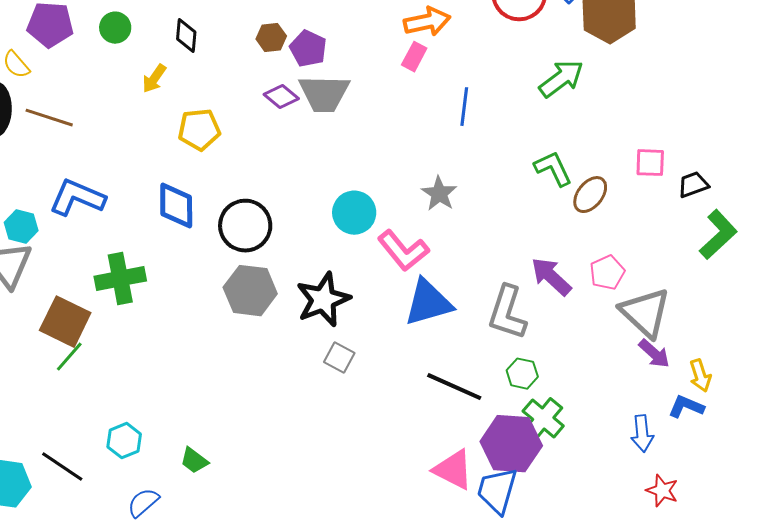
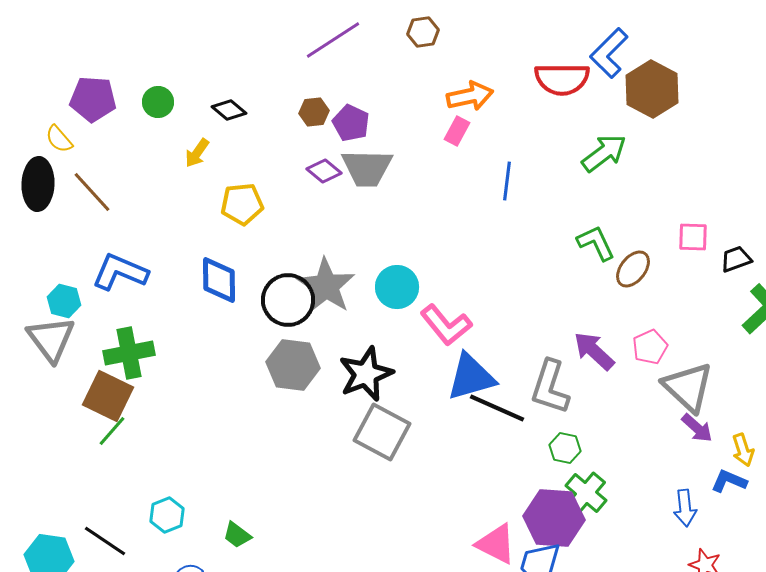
black diamond: (186, 36) -> (229, 110), turned -56
brown line: (49, 118) -> (92, 192), turned 30
gray star: (439, 194) -> (326, 286), moved, size x1.6
green cross: (120, 279) -> (129, 353), moved
gray square: (339, 358) -> (382, 432), size x1.8
black line: (454, 387) -> (497, 408), moved

